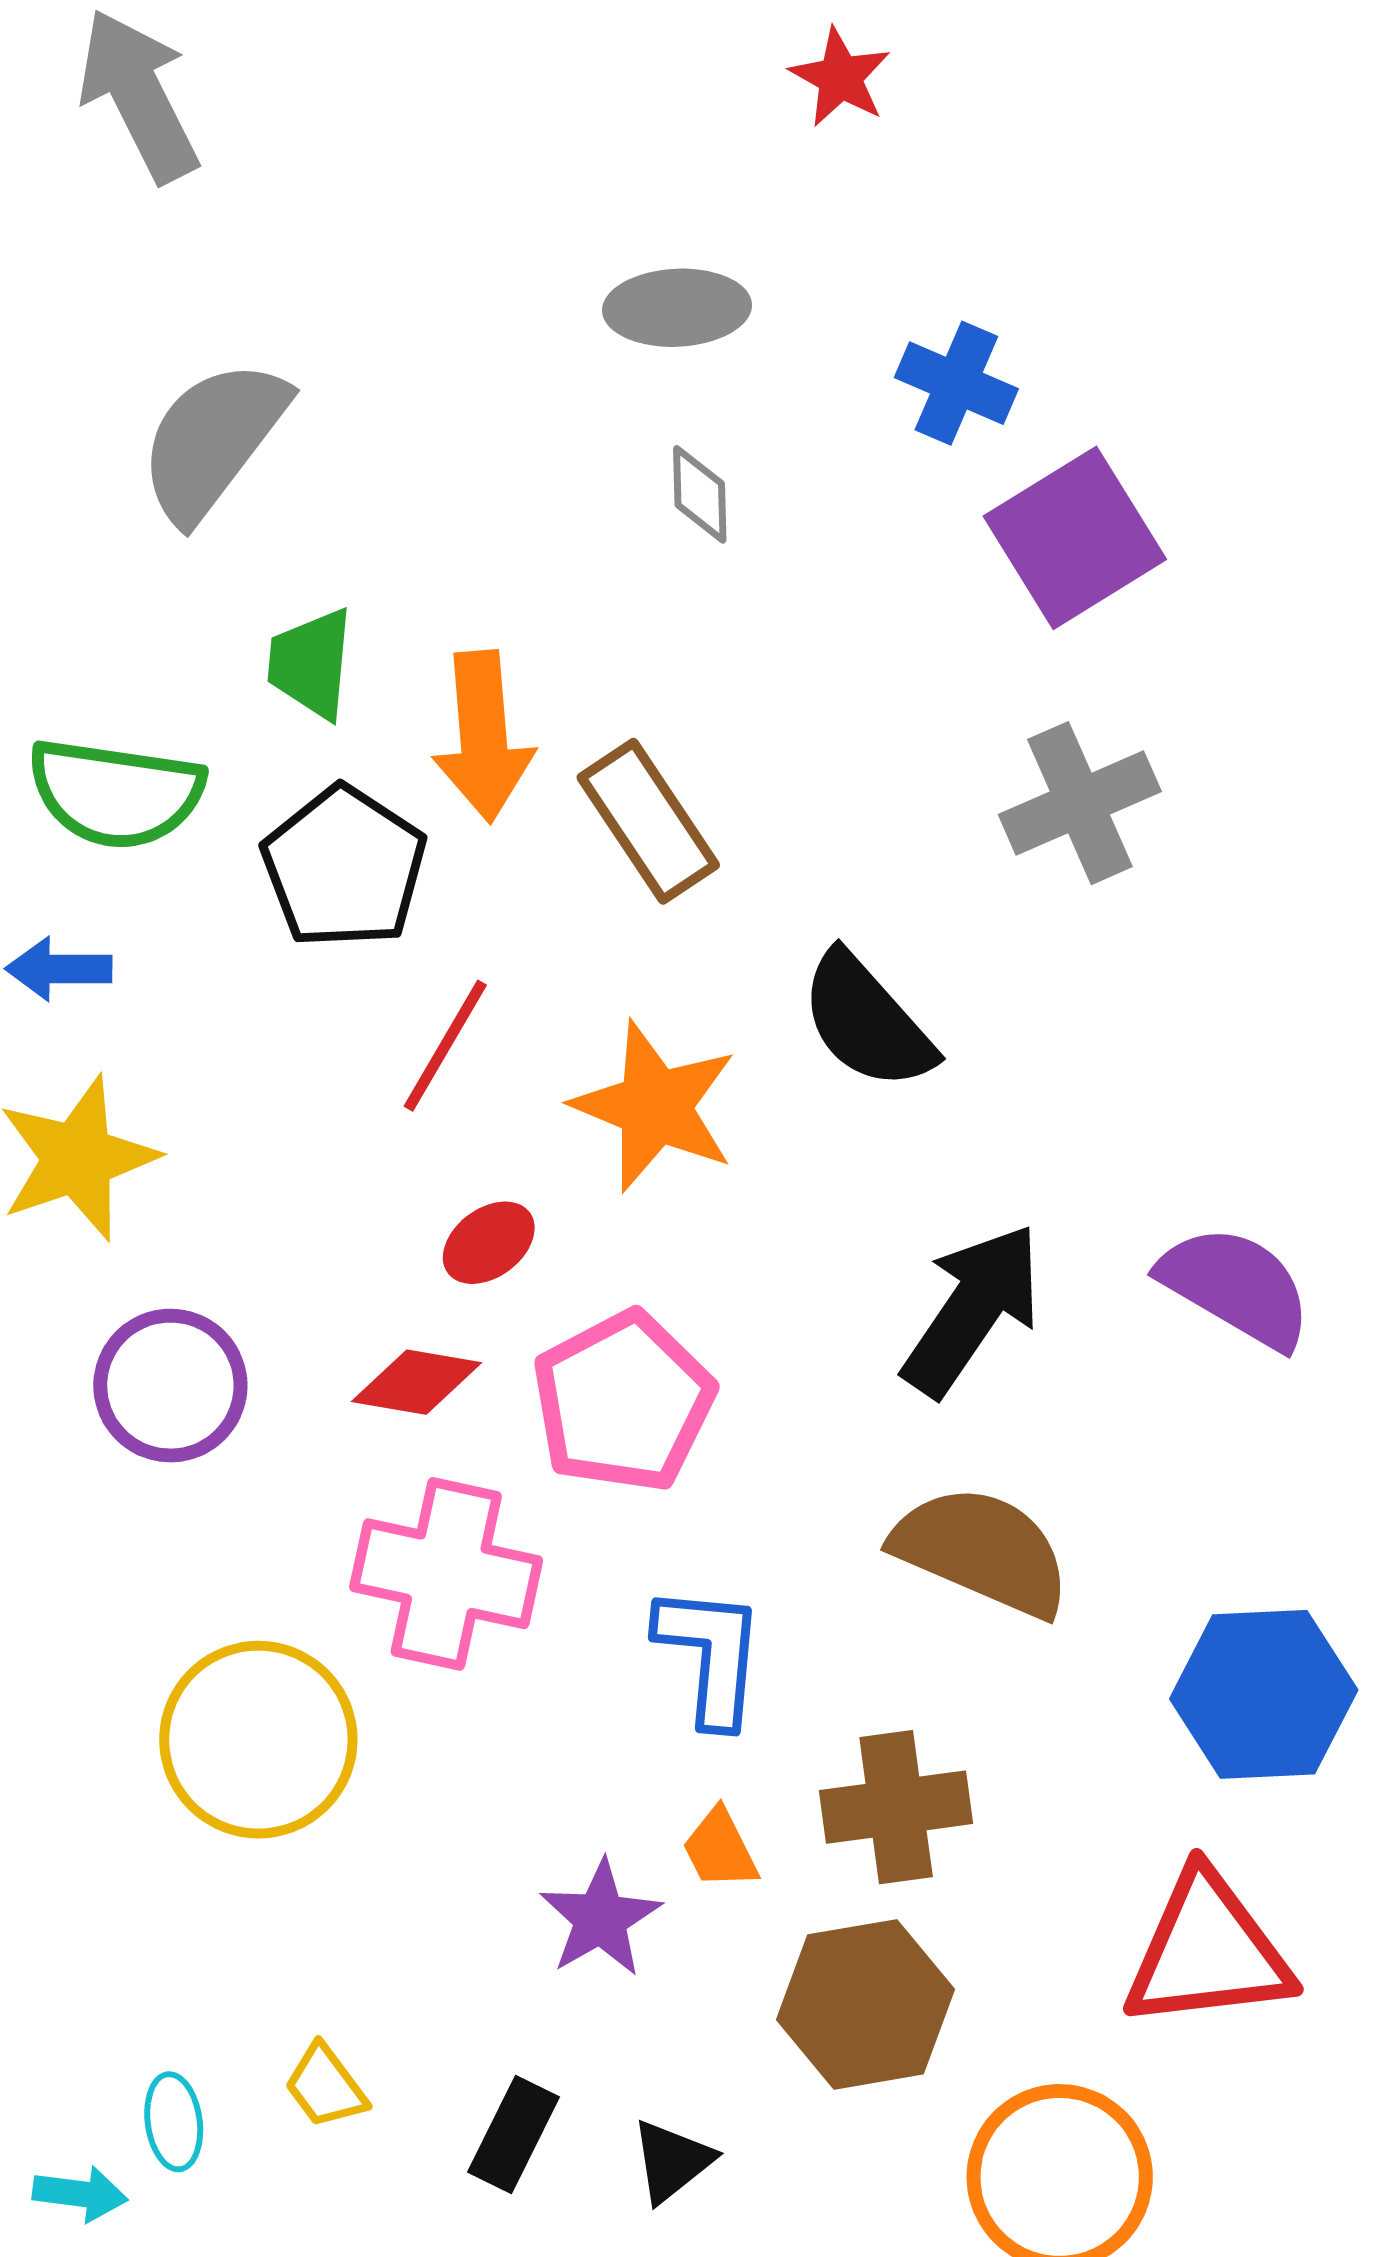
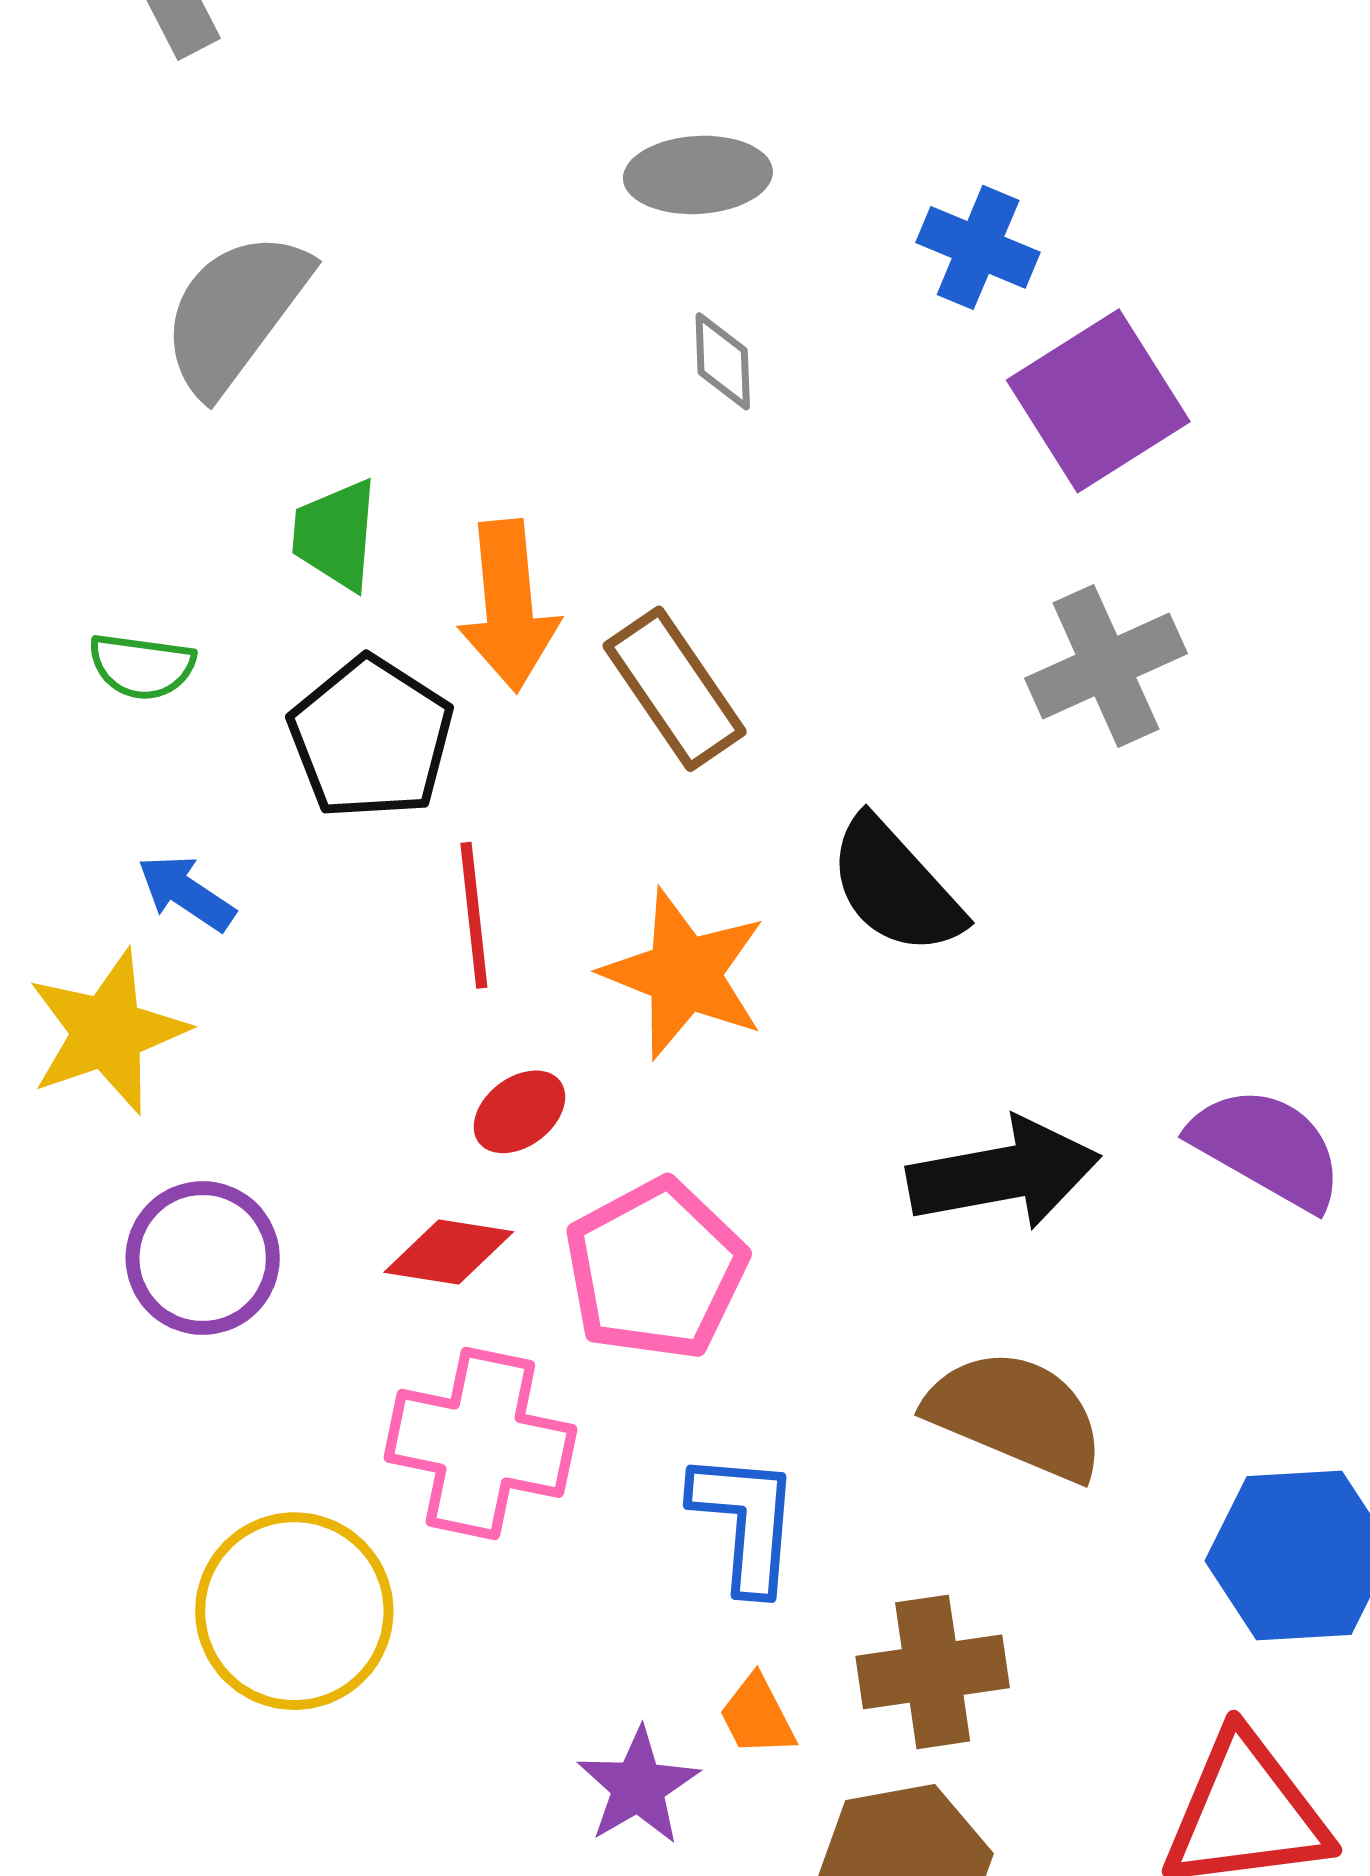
green semicircle: (116, 793) -> (142, 666), size x0.6
blue arrow: (59, 969) -> (186, 893), moved, turned 34
red line: (445, 1046) -> (474, 915), turned -36
black arrow: (972, 1310) -> (1004, 1174), turned 46

